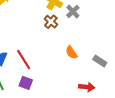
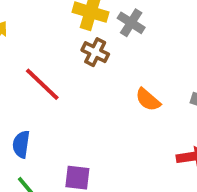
red line: (24, 60) -> (42, 84), moved

